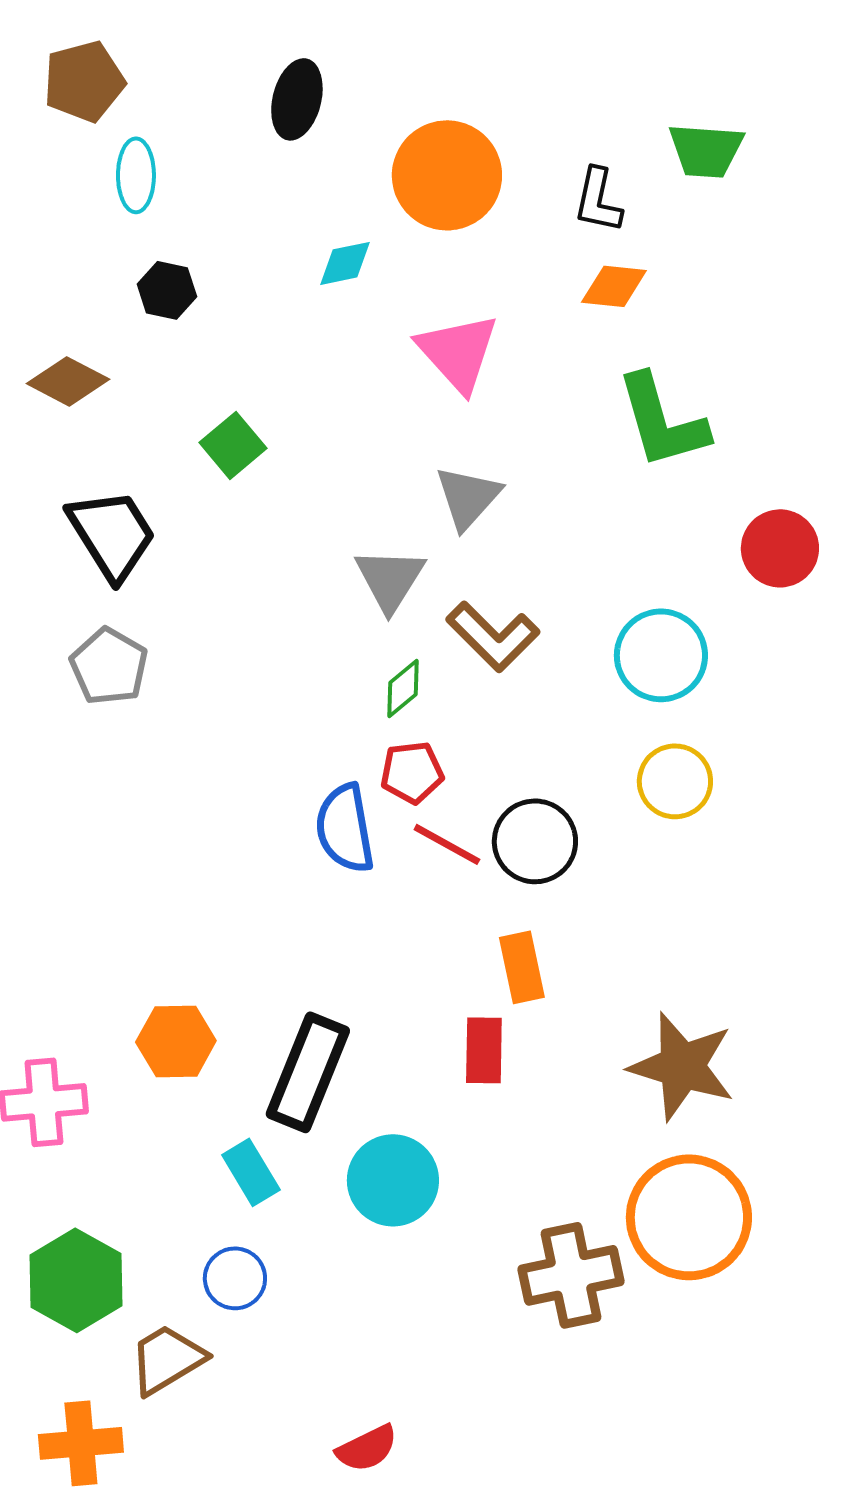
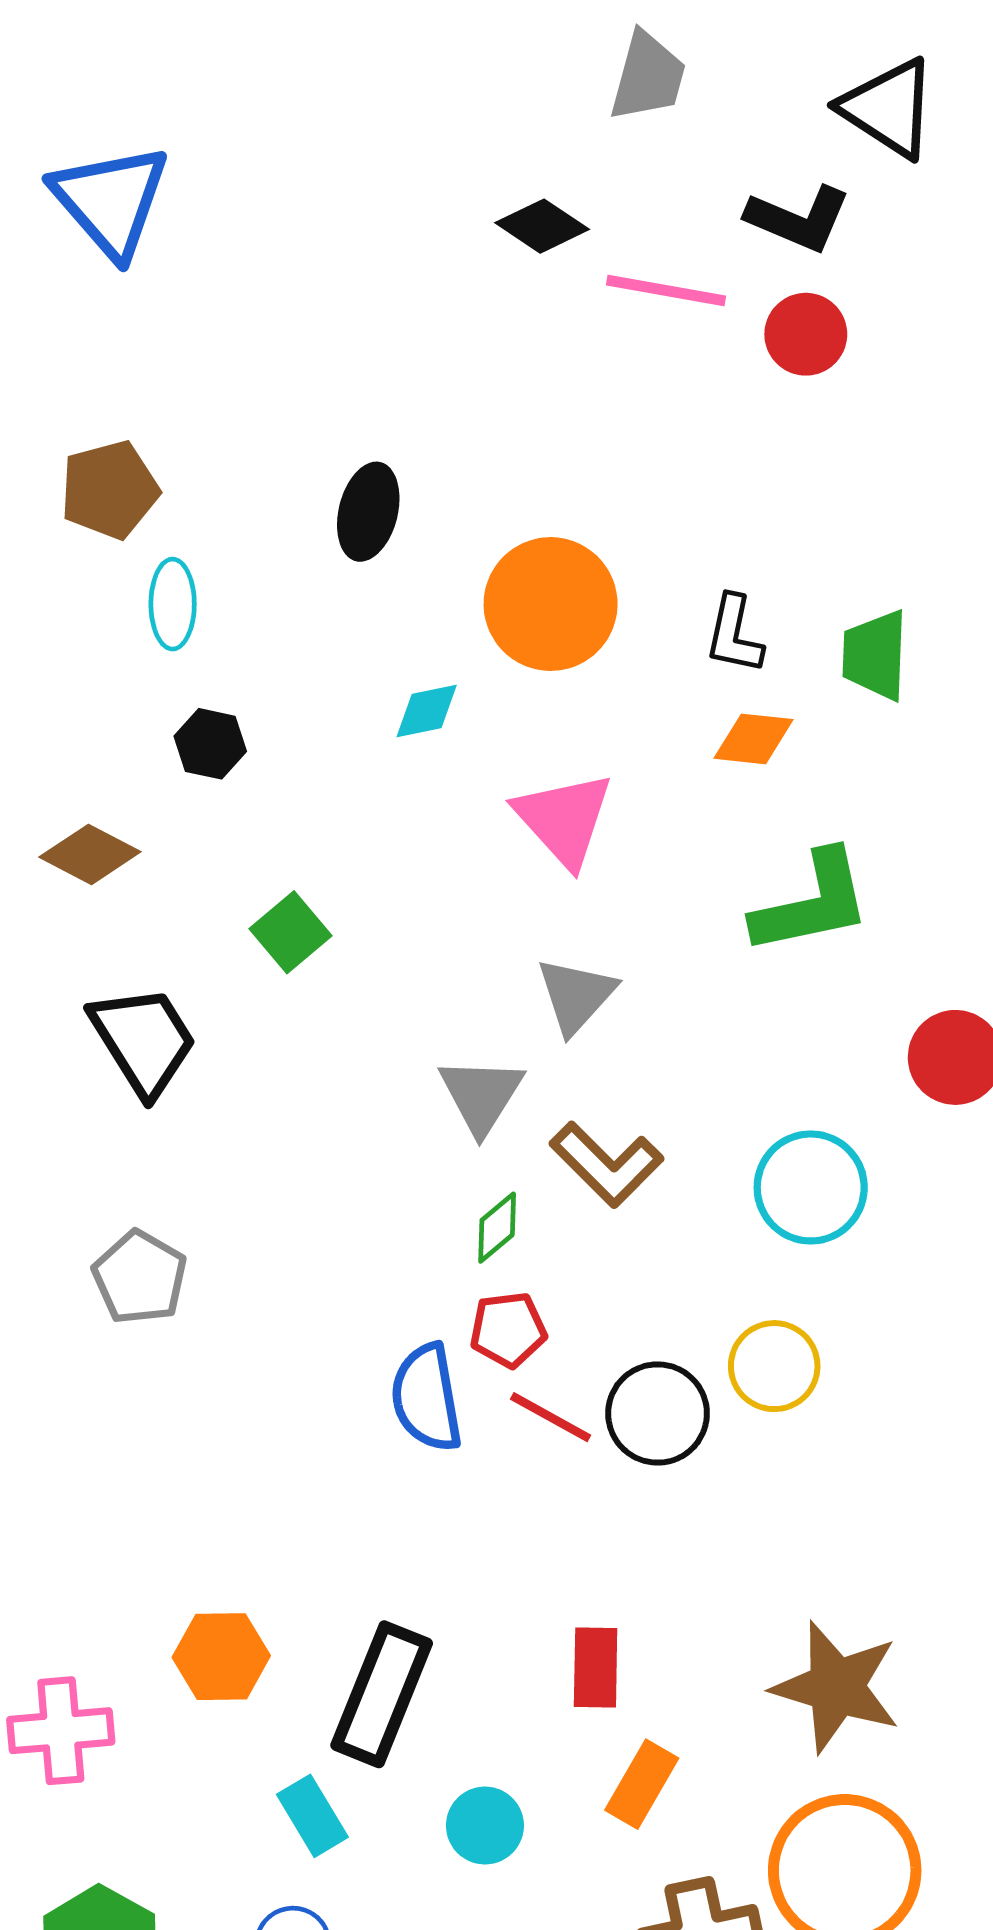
green trapezoid: (706, 150) -> (875, 655), moved, turned 88
green L-shape: (662, 421) -> (812, 903), turned -86
gray pentagon: (109, 666) -> (140, 1277), moved
yellow circle: (675, 781) -> (774, 1366), moved
orange rectangle: (522, 967) -> (642, 1784), moved, turned 42
cyan circle: (393, 1180) -> (485, 1826), size x0.7

